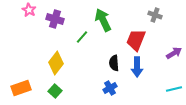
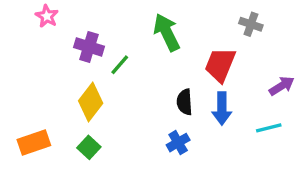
purple cross: (55, 19) -> (89, 47), moved
green line: (82, 37) -> (120, 65), moved
cyan line: (174, 89) -> (269, 128), moved

